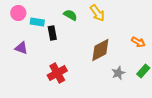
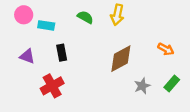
yellow arrow: (97, 13) -> (117, 15), turned 48
black rectangle: (52, 33) -> (62, 53), moved
red cross: (57, 73) -> (52, 86), moved

